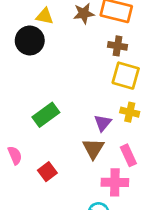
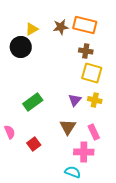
yellow triangle: (45, 16) -> (32, 29), turned -40
purple triangle: (103, 123) -> (75, 100), moved

